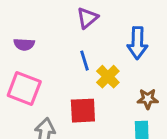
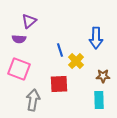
purple triangle: (87, 18) -> (29, 21), moved

